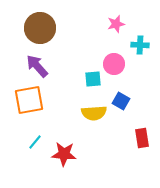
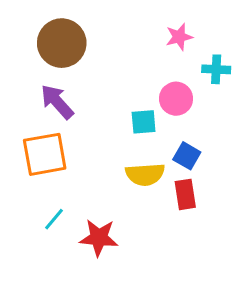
red rectangle: (142, 138) -> (185, 194), moved

